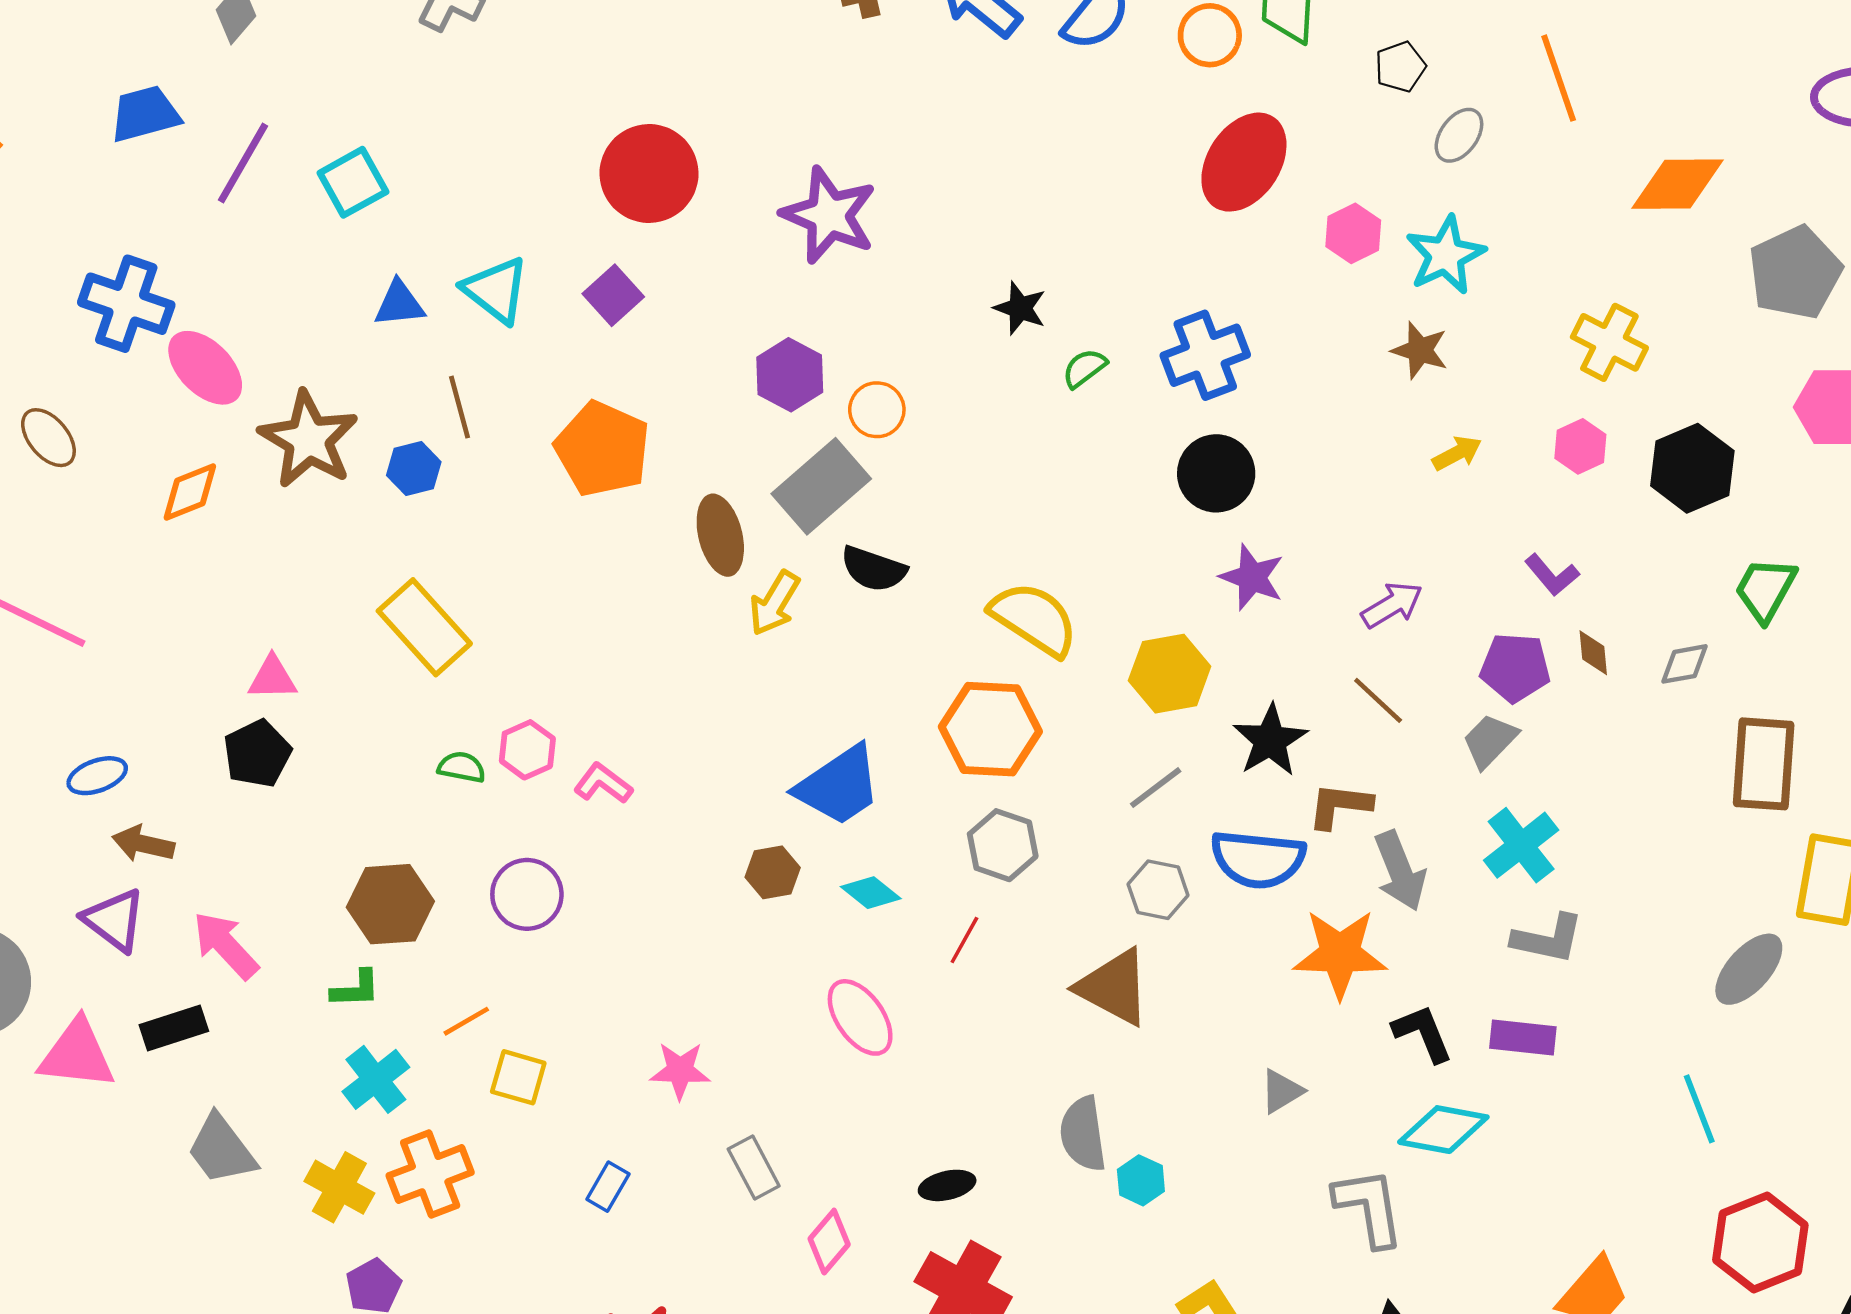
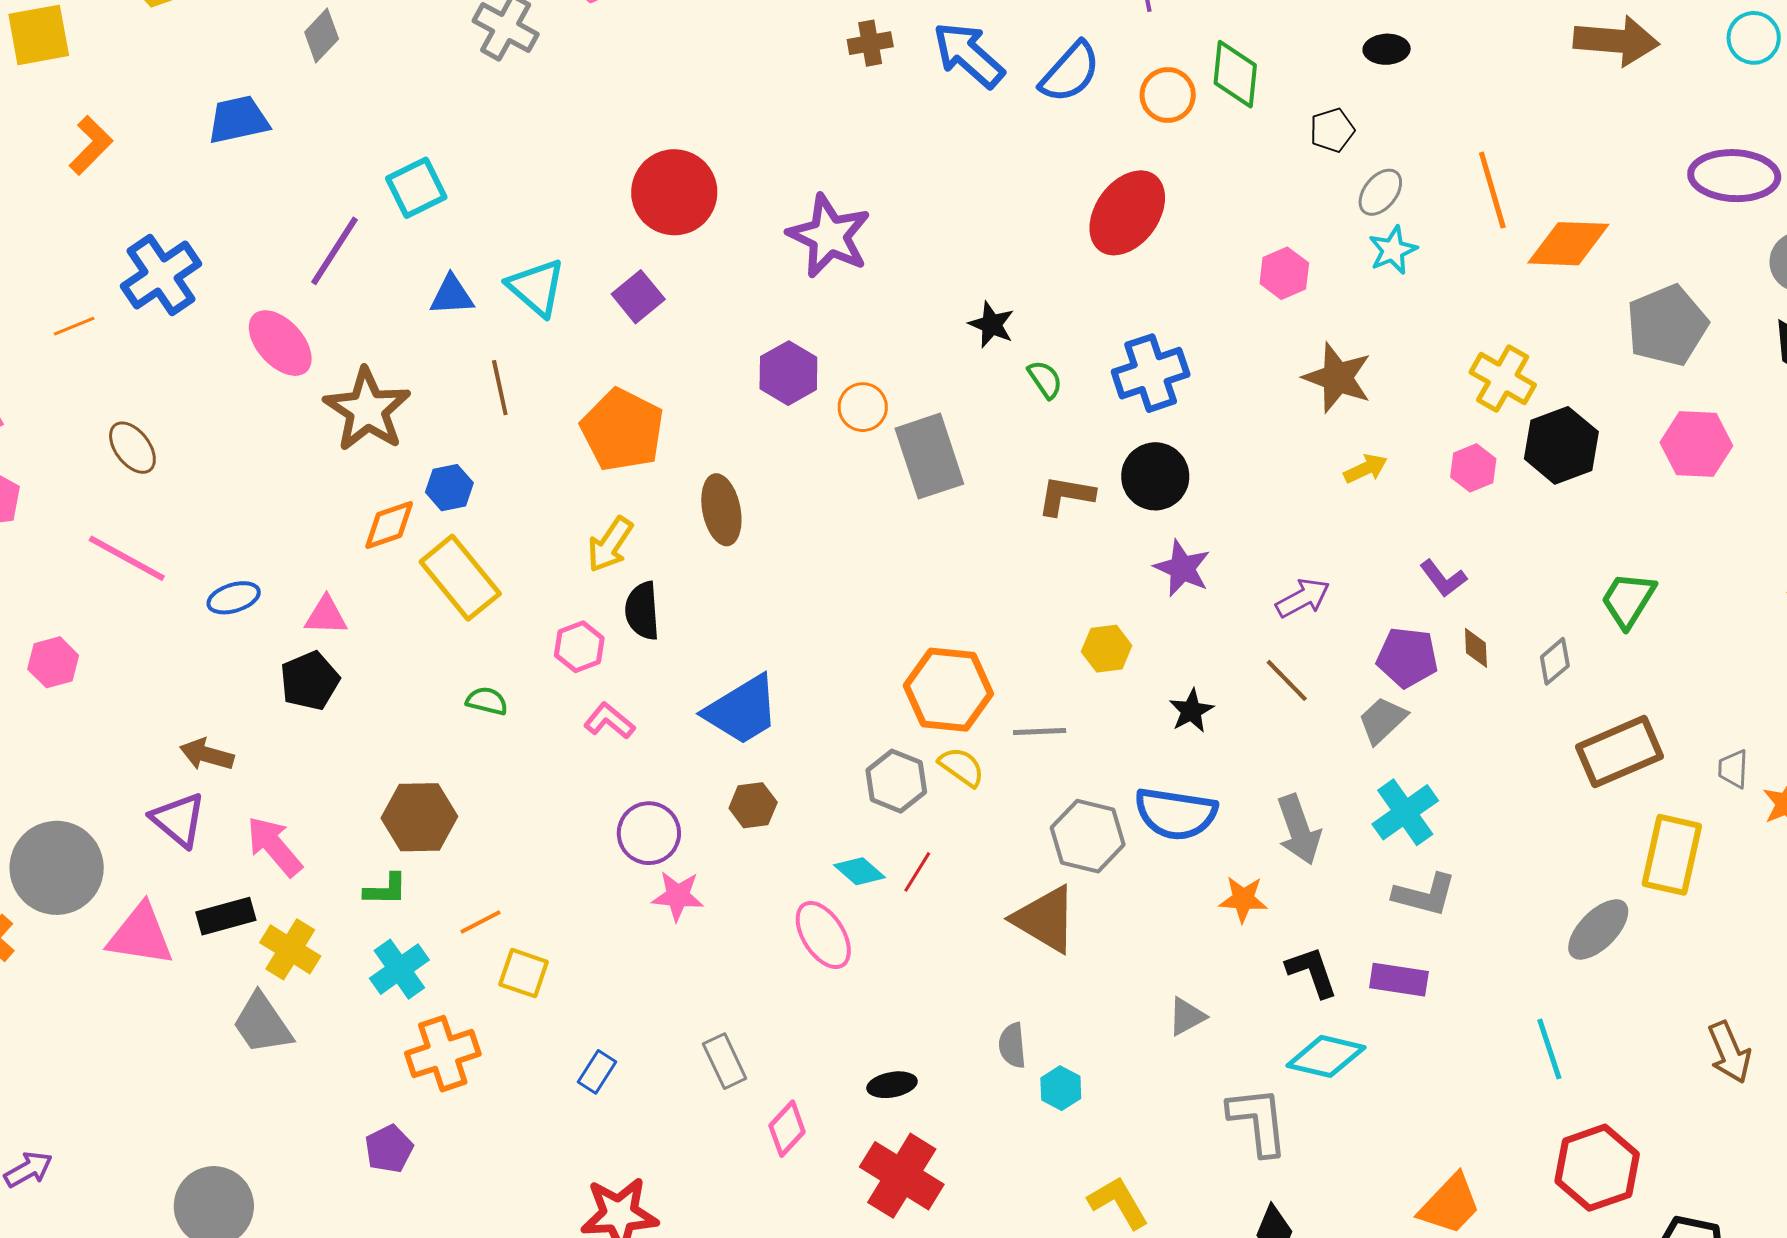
orange line: (1559, 78) -> (1492, 190), moved
red ellipse: (1244, 162) -> (1127, 213), moved
purple line: (243, 163) -> (335, 251), moved
cyan star: (1445, 255) -> (1393, 250), moved, size x0.7
blue cross: (126, 304) -> (161, 275), moved, turned 34
brown star: (1420, 350) -> (1337, 378), size x1.4
green semicircle: (1084, 368) -> (1045, 379), turned 90
brown ellipse: (48, 438) -> (132, 448), moved
black hexagon: (1692, 468) -> (1561, 445), moved
blue hexagon: (414, 469) -> (449, 488), moved
gray rectangle: (821, 486) -> (929, 456), moved, turned -70
orange diamond: (190, 492) -> (389, 525), moved
black semicircle: (874, 569) -> (642, 611), moved, turned 64
yellow arrow: (774, 603) -> (610, 544), moved
yellow semicircle: (1034, 619) -> (962, 767), moved, size x0.6
gray diamond: (1684, 664) -> (1555, 661), turned -33
yellow hexagon: (1170, 674) -> (1107, 649), size x0.7
black star: (1270, 740) -> (1191, 711), size x0.7
pink hexagon: (527, 750) -> (579, 647), moved
brown rectangle: (1764, 764) -> (1620, 752), turned 60
blue ellipse: (97, 776) -> (234, 598), moved
blue trapezoid: (839, 786) -> (742, 710), moved
gray line: (1156, 788) -> (1040, 732), moved, turned 32
brown L-shape: (1340, 806) -> (1066, 496), moved
gray hexagon: (1003, 845) -> (896, 781), moved
gray hexagon: (1158, 890) -> (1088, 836), size x1.4
cyan diamond: (871, 893) -> (860, 871), moved
purple circle: (527, 894) -> (649, 833), moved
orange star: (1340, 954) -> (1243, 899), size x0.6
pink star: (680, 1071) -> (678, 896), moved
gray semicircle: (1083, 1134) -> (1012, 1045), size x0.7
yellow cross: (339, 1187) -> (290, 949), moved

